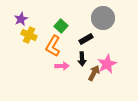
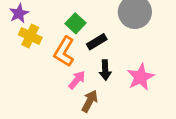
black rectangle: (86, 39) -> (97, 42), moved
pink arrow: (62, 66) -> (77, 80), turned -48
brown arrow: (94, 73) -> (90, 101), moved

